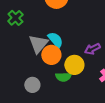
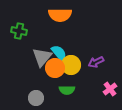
green cross: (15, 18) -> (19, 31), turned -35
yellow circle: (74, 65) -> (71, 65), moved

